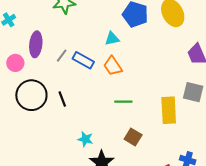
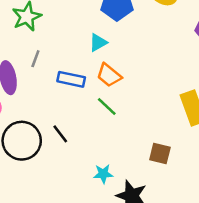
gray line: (62, 56) -> (35, 59), moved
green line: (123, 102) -> (107, 106), moved, turned 60

